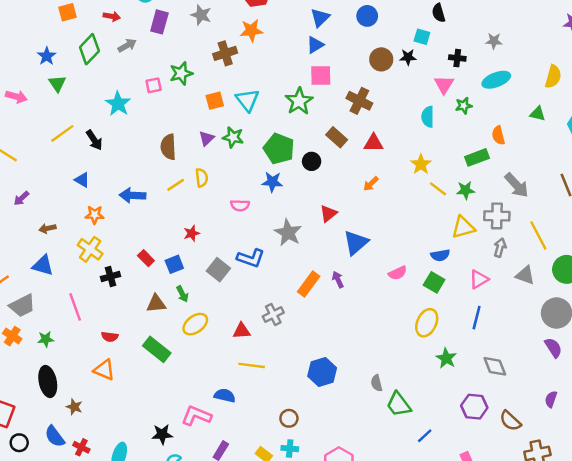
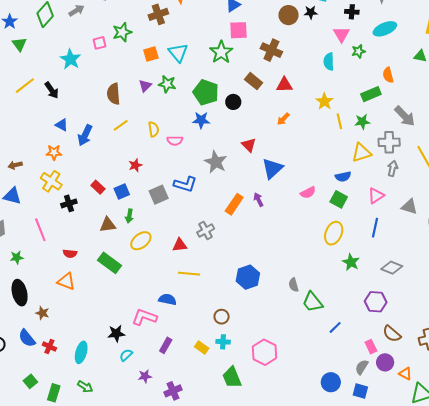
yellow semicircle: (202, 178) -> (153, 129), moved
blue triangle: (82, 180) -> (62, 125), moved
yellow line: (438, 189) -> (339, 121), turned 42
blue arrow: (132, 195) -> (85, 135), turned -65
red triangle: (328, 214) -> (249, 145), turned -35
gray square: (218, 270) -> (159, 195), turned 30
gray triangle: (525, 275) -> (409, 207), moved
green arrow: (182, 294) -> (129, 216), turned 40
gray diamond: (495, 366) -> (392, 268), turned -45
brown semicircle: (510, 421) -> (392, 334), moved

